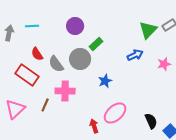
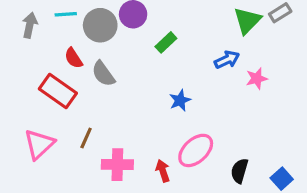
gray circle: (80, 59) -> (100, 25), moved
pink star: (164, 64) -> (257, 78), moved
pink cross: (65, 91) -> (117, 165), moved
black semicircle: (151, 121) -> (239, 171), moved, turned -140

